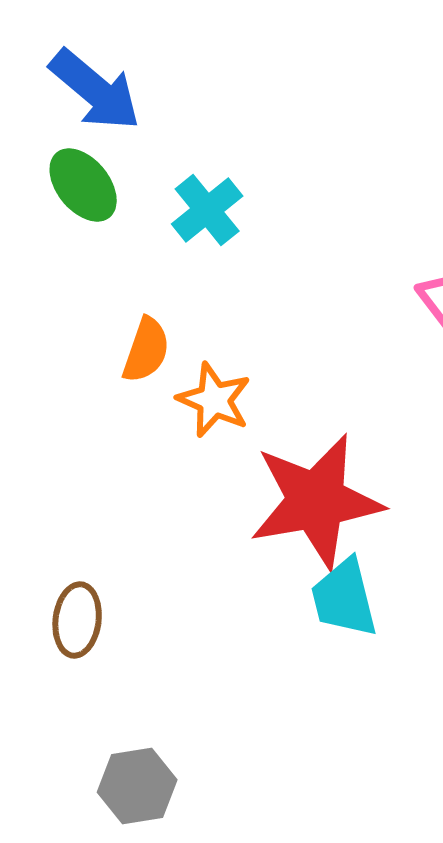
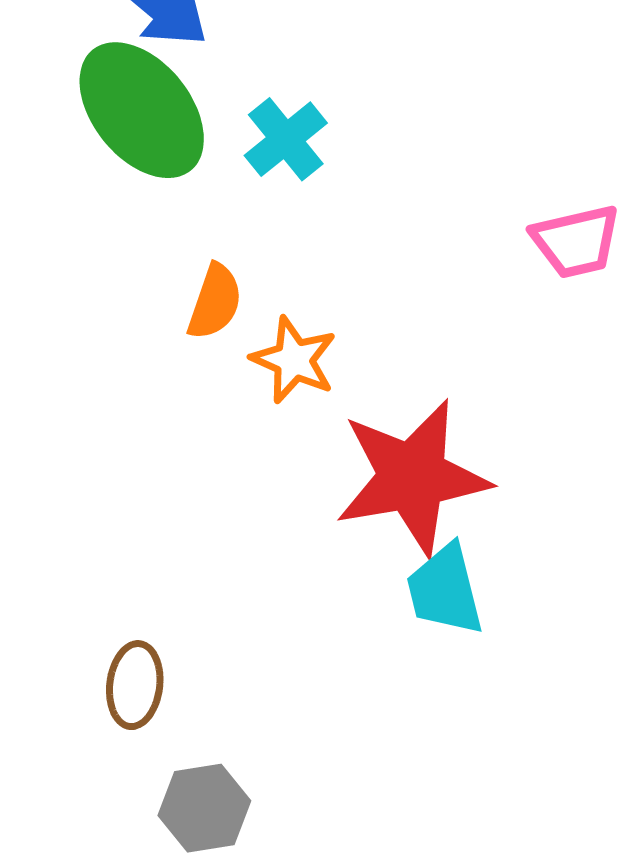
green ellipse: (83, 185) -> (142, 110), size x1.6
brown ellipse: (77, 620) -> (135, 685), moved

